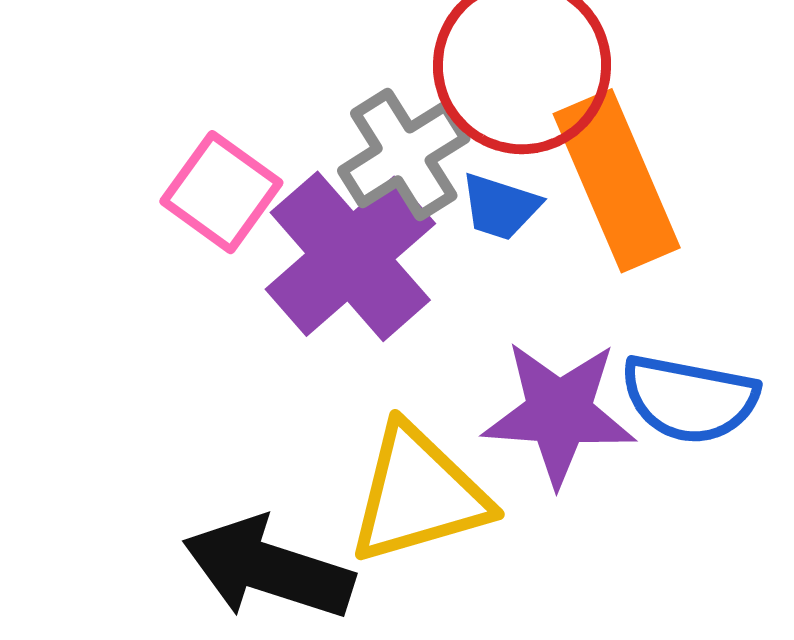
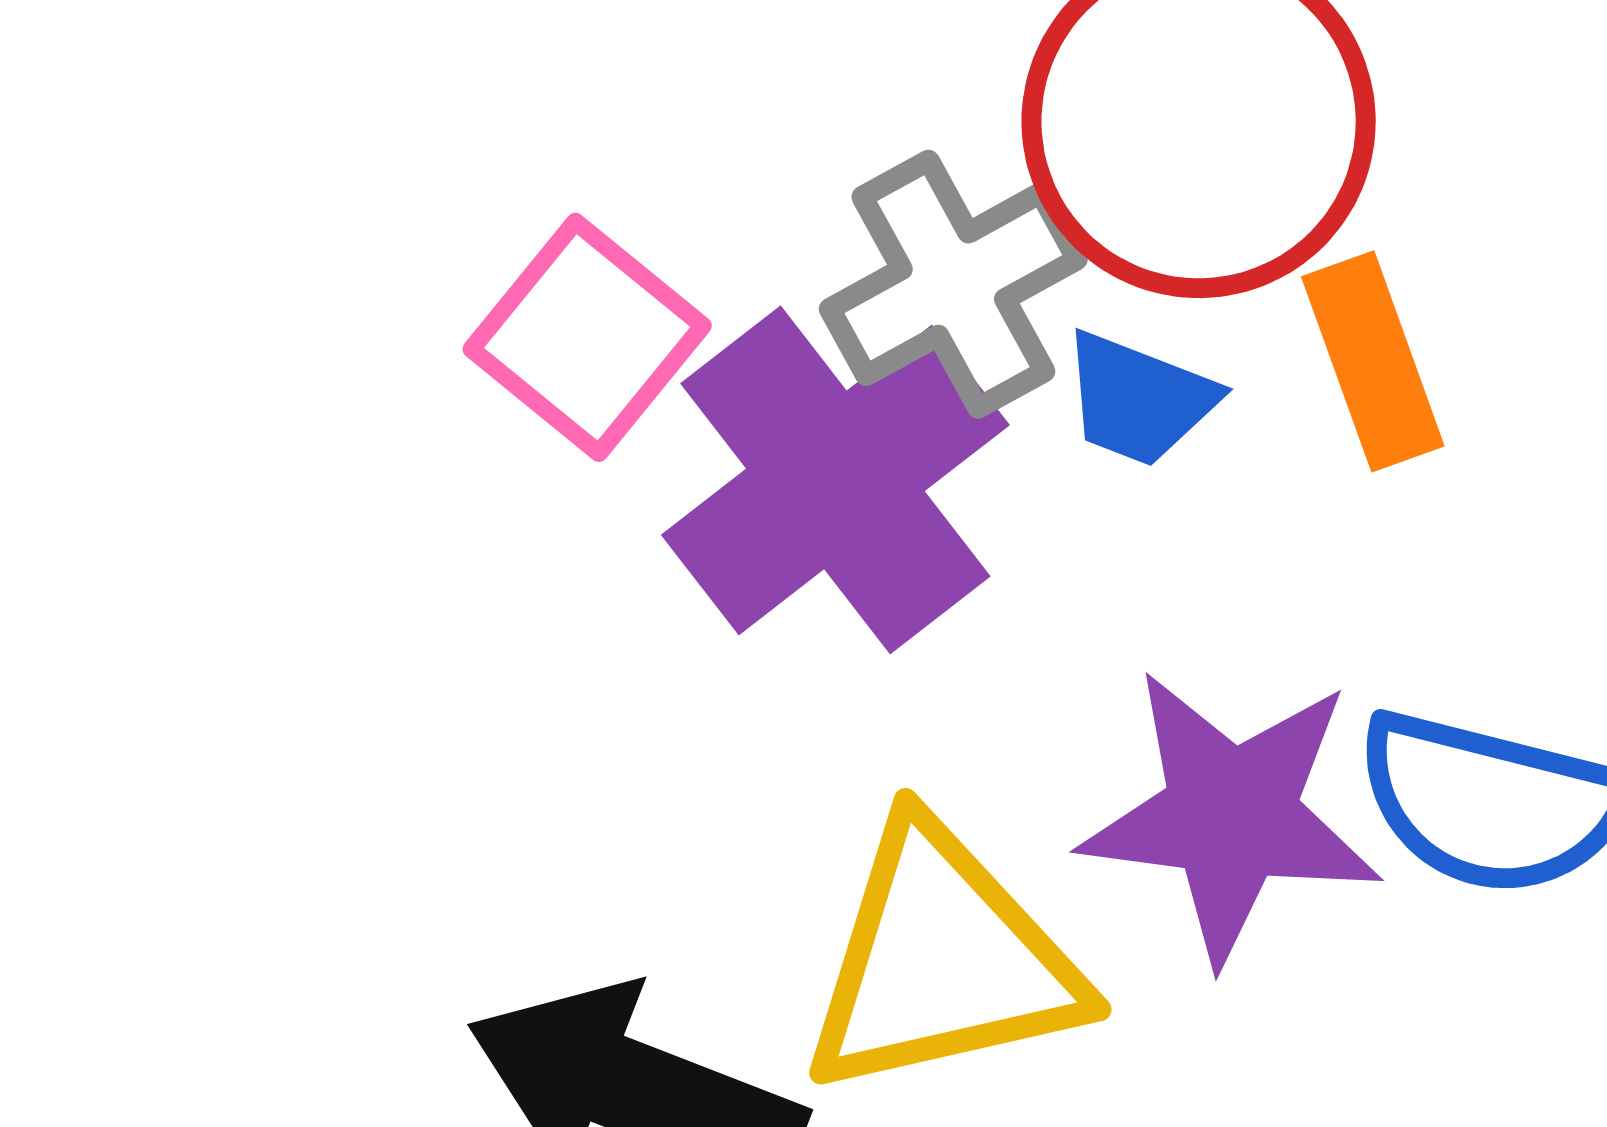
orange rectangle: (617, 181) -> (1373, 361), size x0.6

